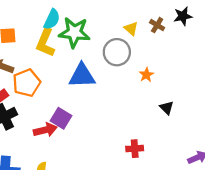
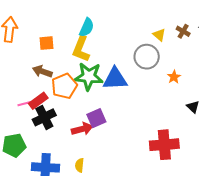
green star: (74, 32) -> (89, 76), moved
purple square: (61, 118) -> (96, 118), turned 36
red cross: (135, 149) -> (164, 145), size x1.8

